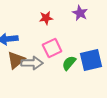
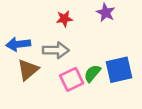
pink square: (52, 48) -> (72, 79), moved
gray arrow: (32, 63) -> (56, 50), moved

